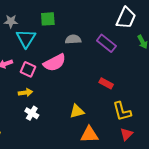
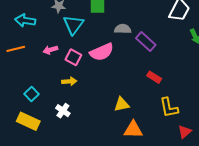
purple rectangle: (106, 43) -> (146, 42), moved
white cross: (32, 113) -> (63, 111), moved
red triangle: (126, 134) -> (185, 132), moved

